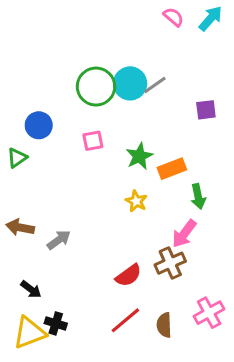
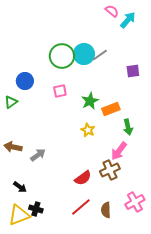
cyan arrow: (211, 18) -> (128, 20), moved

